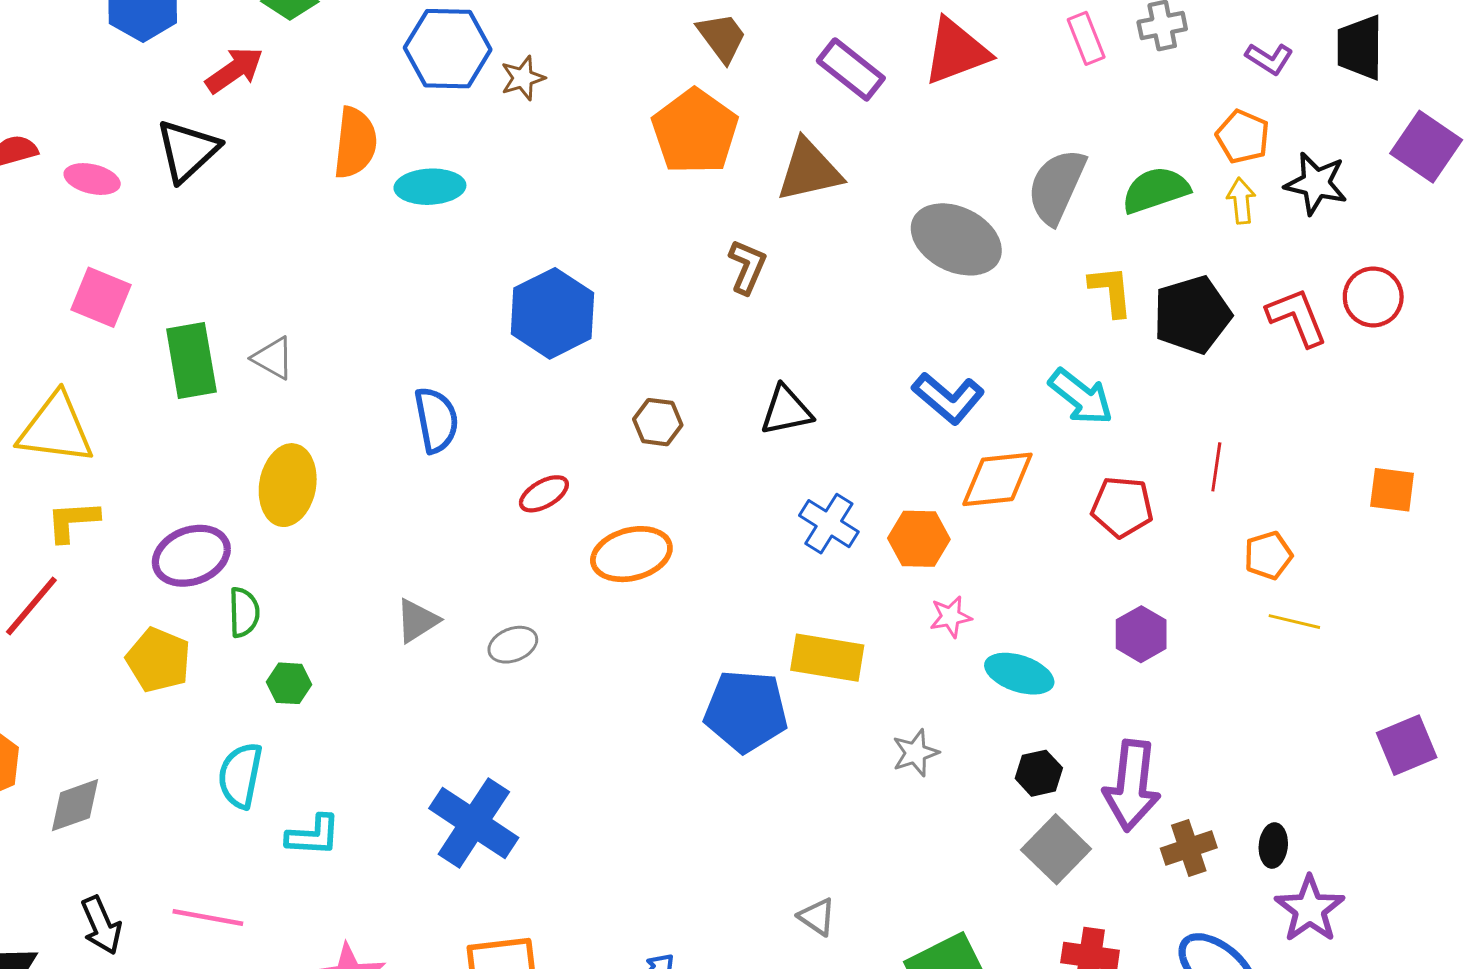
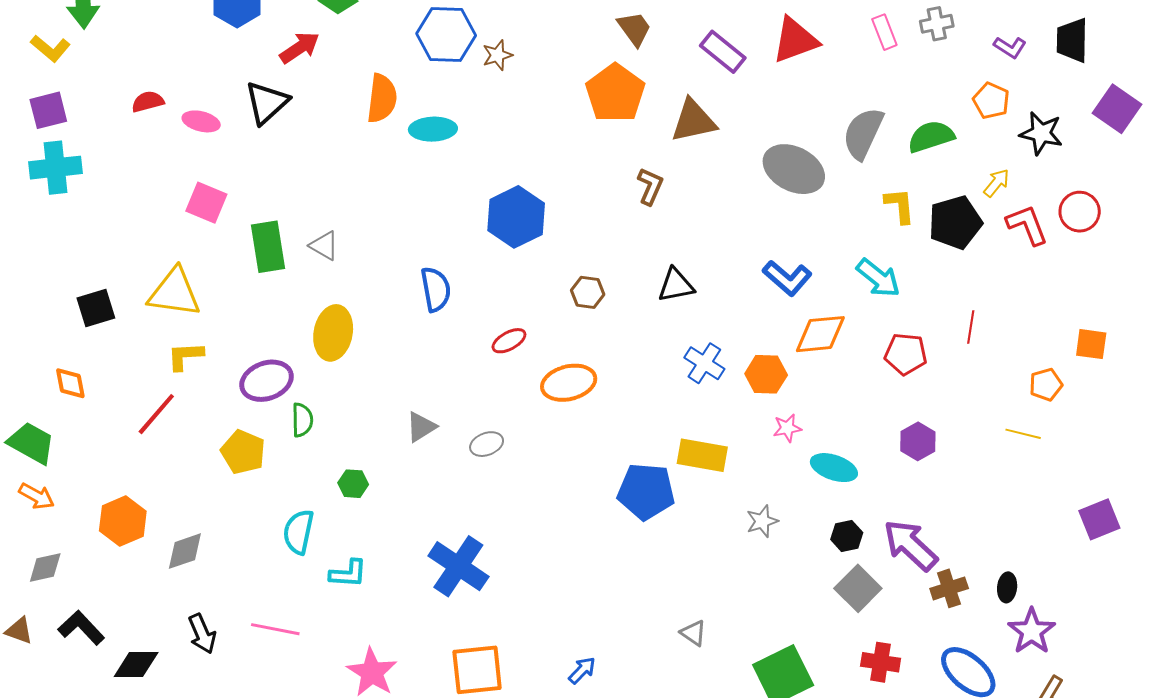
yellow arrow: (1241, 201) -> (996, 183), moved, turned 44
orange pentagon: (1268, 555) -> (1046, 385), moved
green hexagon: (289, 683) -> (353, 484), moved
purple arrow: (1132, 785) -> (910, 545), turned 126

